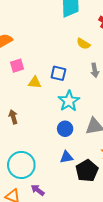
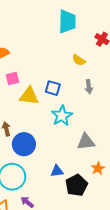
yellow triangle: (35, 82) -> (29, 96), size x1.5
blue circle: (65, 129) -> (24, 144), moved, size x1.5

